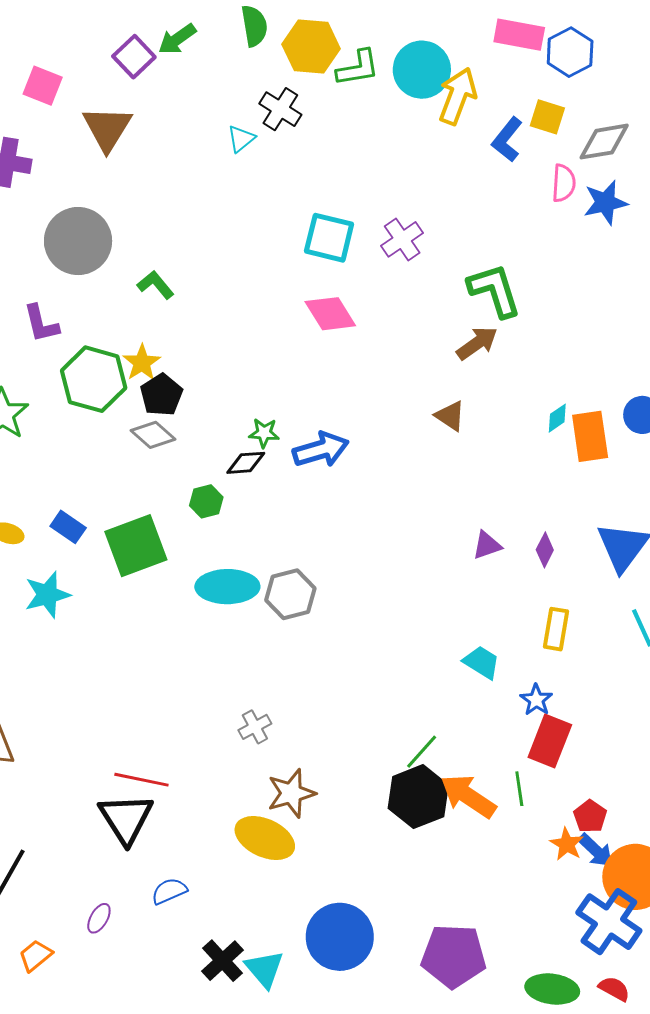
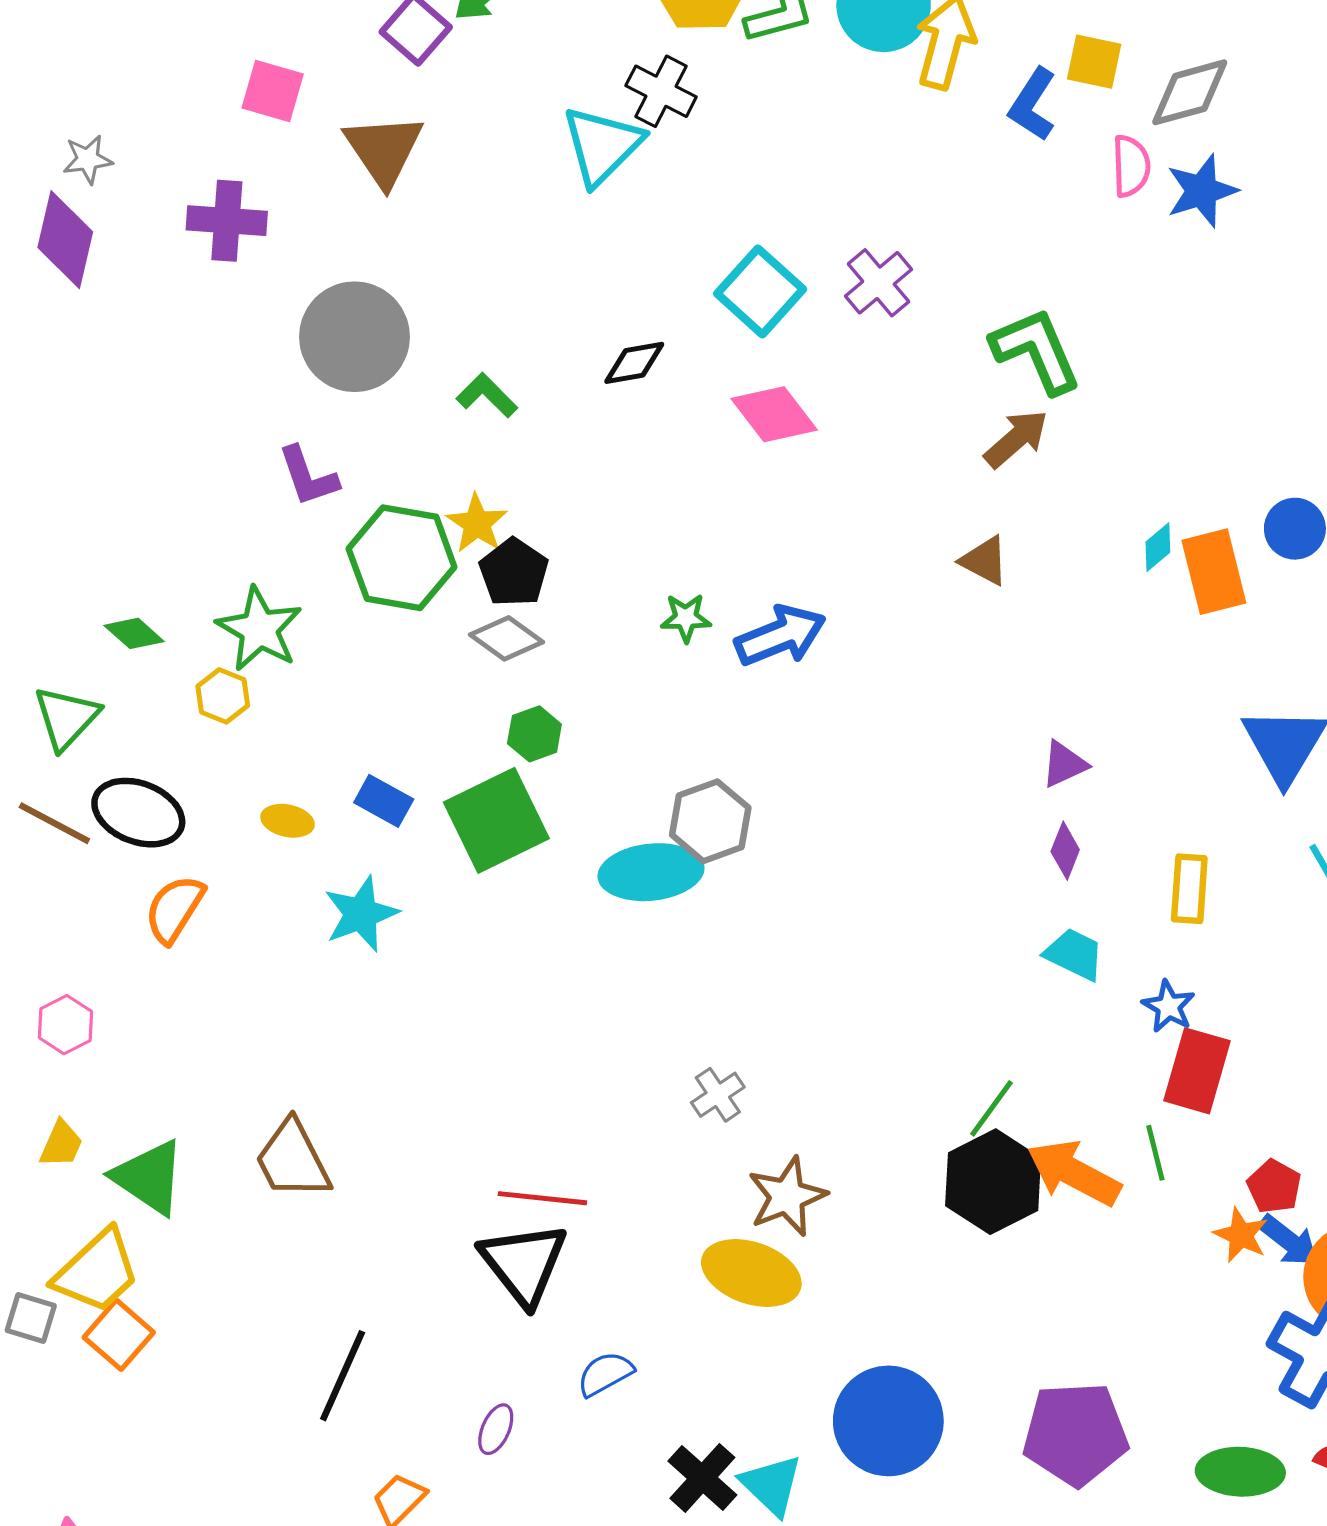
cyan triangle: (241, 139) -> (602, 145), size x1.8
cyan square: (329, 238) -> (760, 291), turned 34
black diamond: (246, 463) -> (634, 363), moved
green hexagon: (206, 501) -> (534, 734), moved
purple diamond: (545, 550) -> (1065, 851), moved
gray hexagon: (290, 594) -> (710, 821), moved

